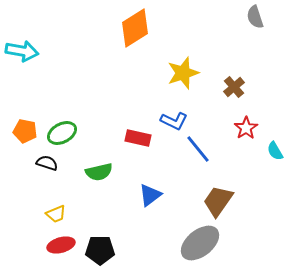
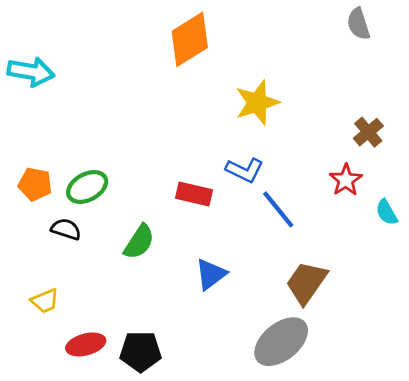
brown cross: (234, 87) -> (368, 132), moved
green semicircle: (99, 172) -> (139, 242), turned -44
yellow trapezoid: (56, 214) -> (45, 301), moved

